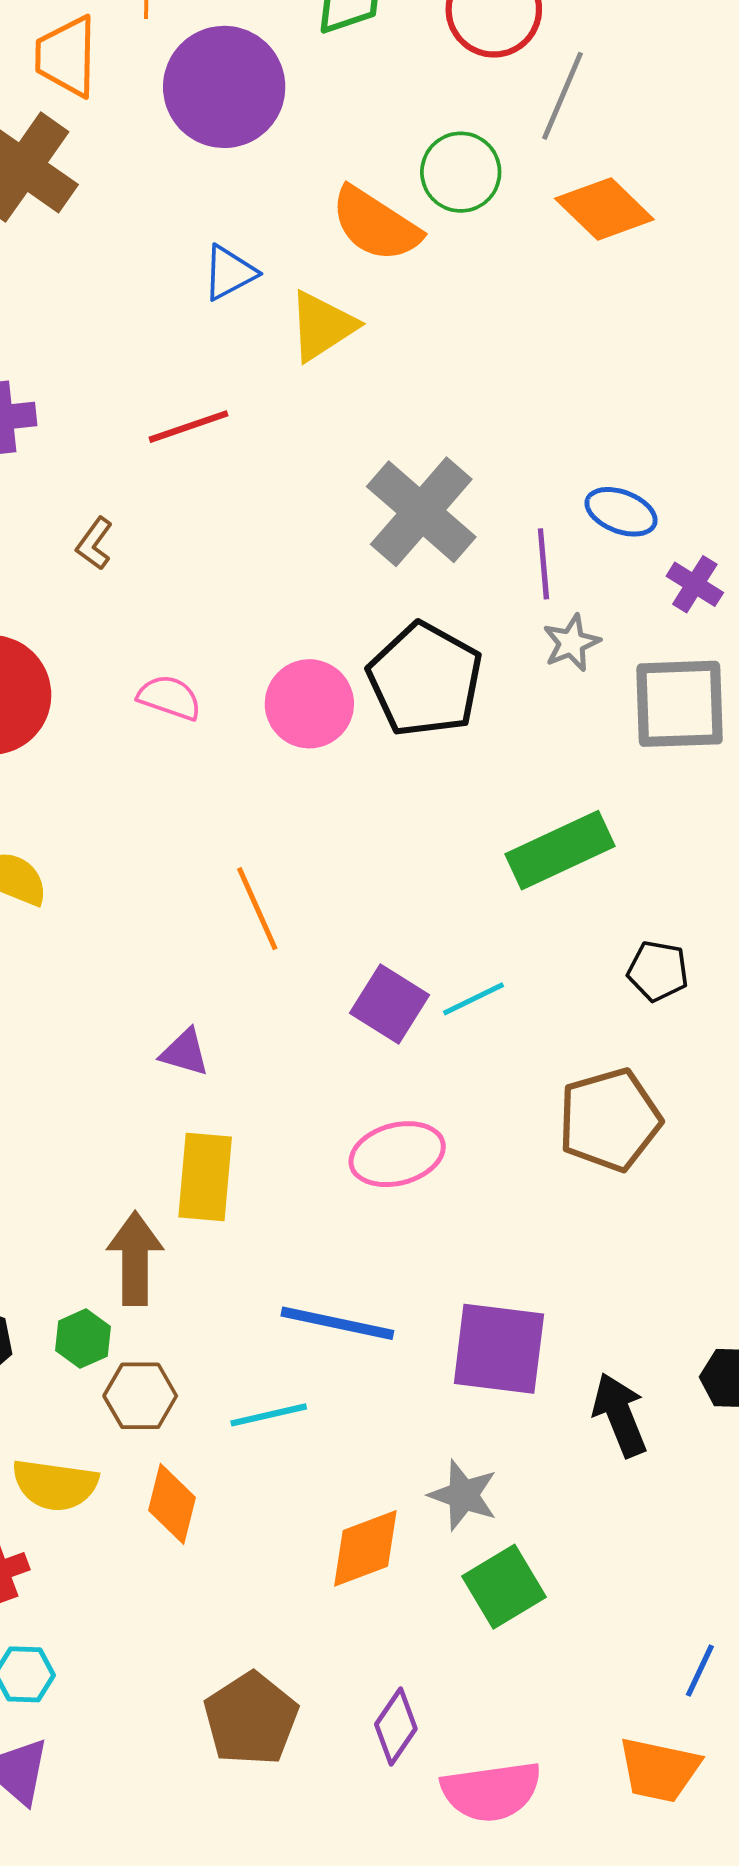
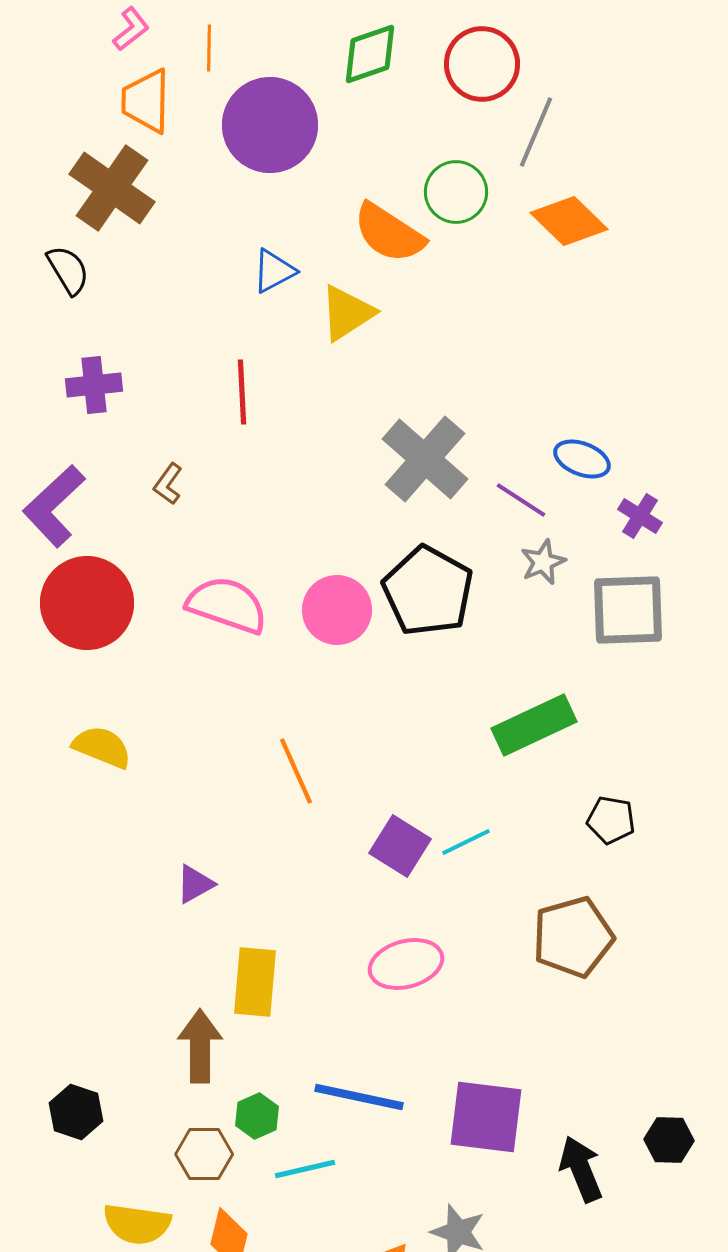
red line: (189, 427) -> (242, 392), turned -74
purple line: (543, 564) -> (521, 500), turned -52
pink semicircle: (169, 697) -> (227, 605), size x1.6
purple triangle: (185, 1052) -> (195, 884), moved, turned -45
green hexagon: (83, 1339) -> (257, 1116), moved

